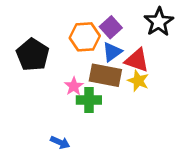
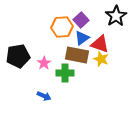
black pentagon: (33, 55) -> (18, 56), moved, turned 30
pink star: (74, 86) -> (44, 63), moved
blue arrow: (60, 142) -> (44, 96), moved

